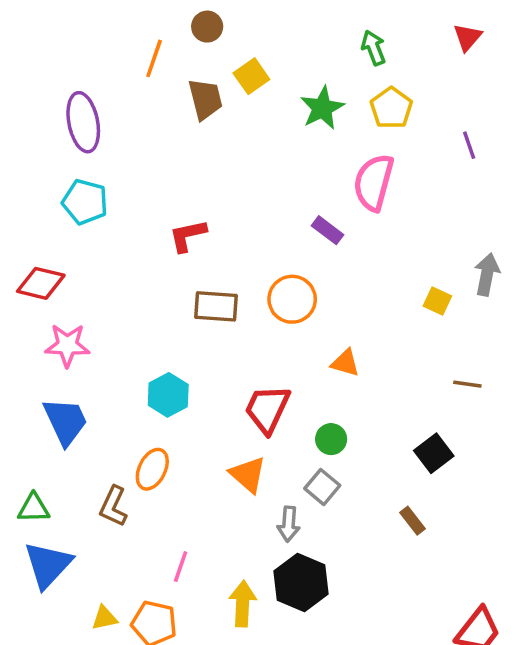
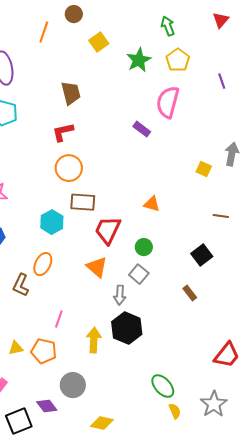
brown trapezoid: (205, 99) -> (71, 93), moved
orange circle: (292, 299) -> (69, 168), moved
brown rectangle: (216, 306) -> (83, 202), moved

